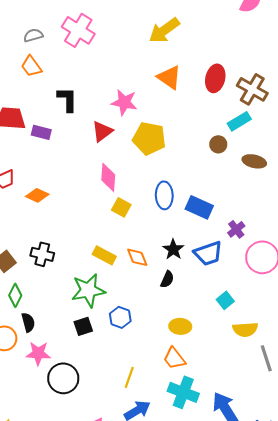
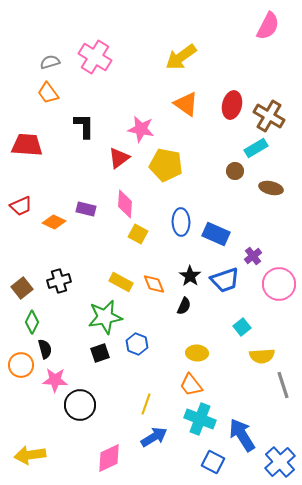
purple rectangle: (41, 132) -> (86, 209), moved
black cross: (42, 254) -> (59, 281), turned -30

